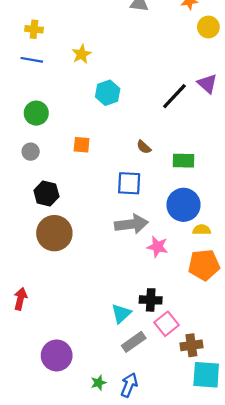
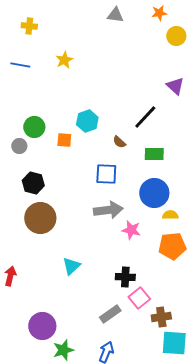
yellow cross: (34, 29) -> (29, 26), moved
cyan hexagon: (108, 93) -> (87, 121), moved
black line: (174, 96) -> (145, 117), moved
green circle: (36, 113) -> (34, 127), moved
cyan triangle: (121, 314) -> (71, 266), moved
green star: (99, 383) -> (63, 350), moved, size x1.5

